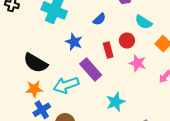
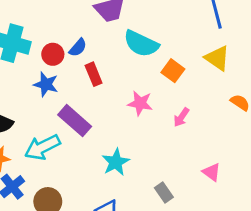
cyan semicircle: (143, 22) -> (141, 44), size x1.4
red circle: (127, 41) -> (53, 54), moved
red rectangle: (108, 50) -> (94, 74), moved

